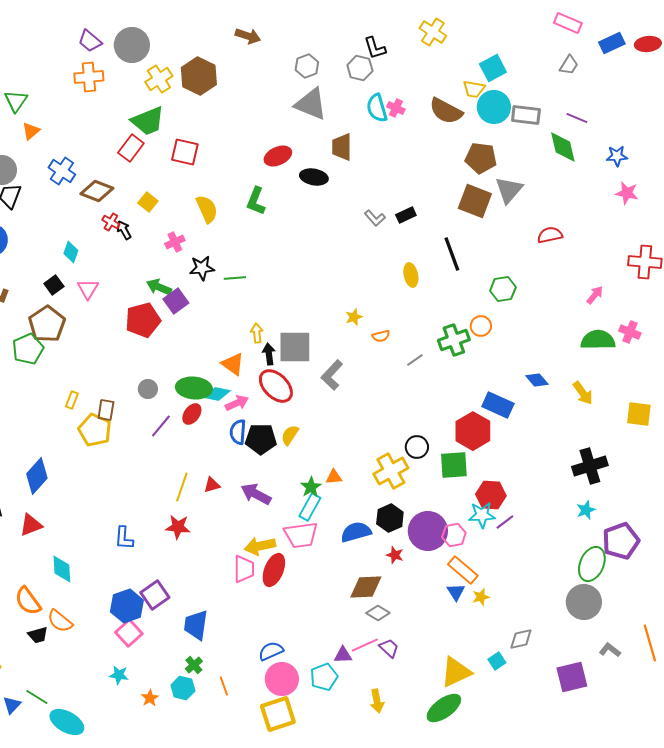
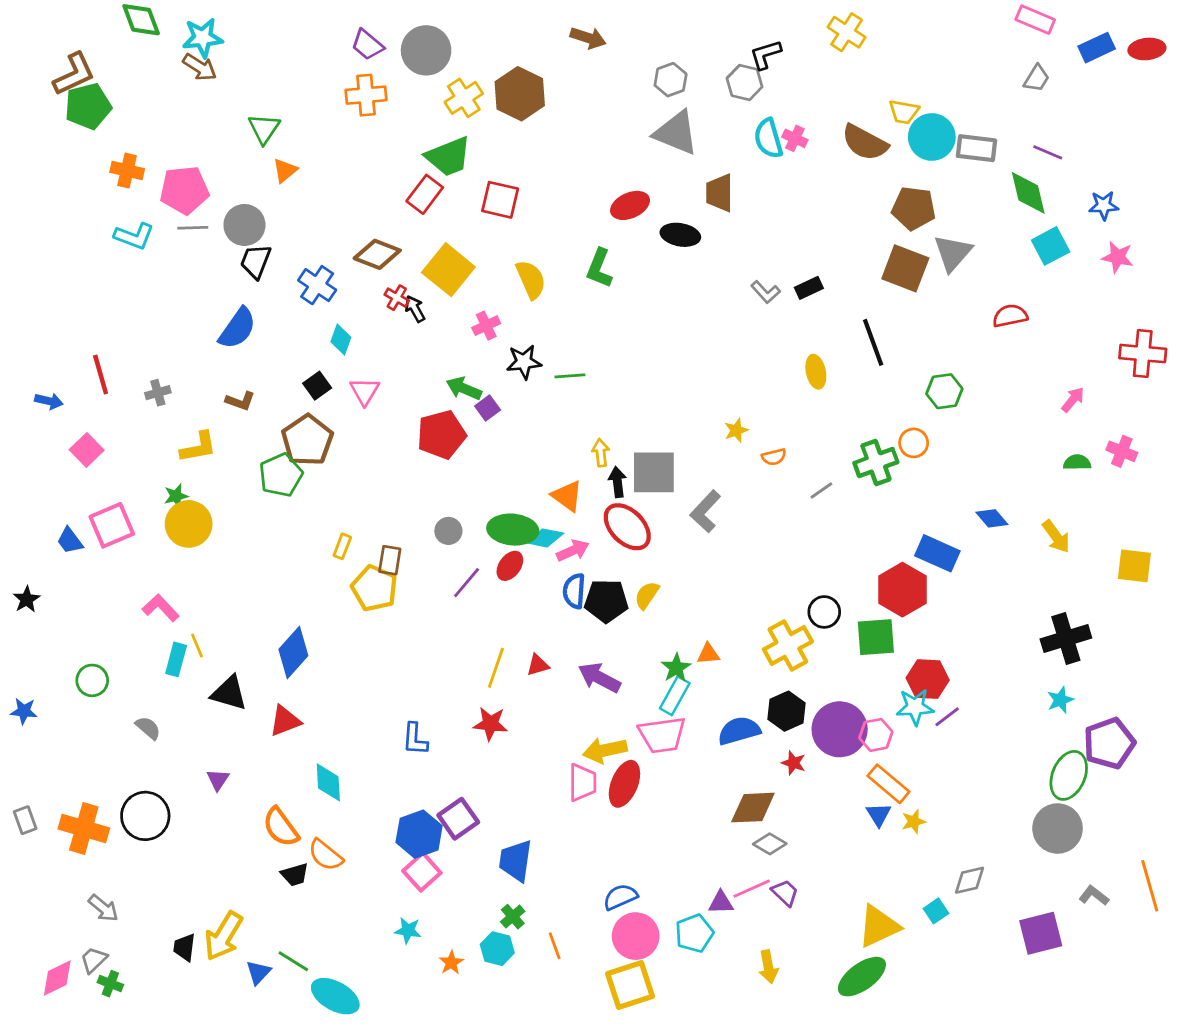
black L-shape: (375, 48) -> (766, 55), turned 90
cyan square: (493, 68) -> (1051, 246), moved
blue cross: (62, 171) -> (317, 285), moved
yellow square: (148, 202) -> (448, 270), size x1.8
purple square: (176, 301) -> (488, 408), size x0.7
green semicircle: (598, 340) -> (1077, 462), size x0.6

